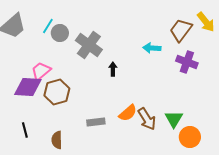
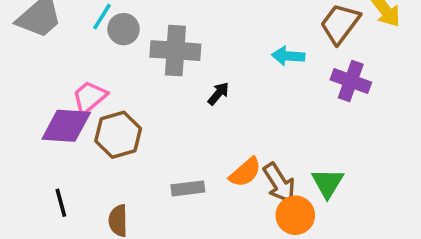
gray cross: (89, 45) -> (175, 51), turned -32
black arrow: (113, 69) -> (218, 94), turned 40
orange circle: (190, 137) -> (295, 215), moved

